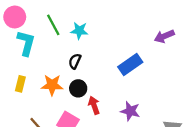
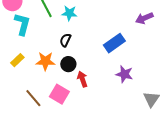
yellow rectangle: (20, 84) -> (17, 60), turned 32
purple star: (130, 111) -> (124, 74), moved

